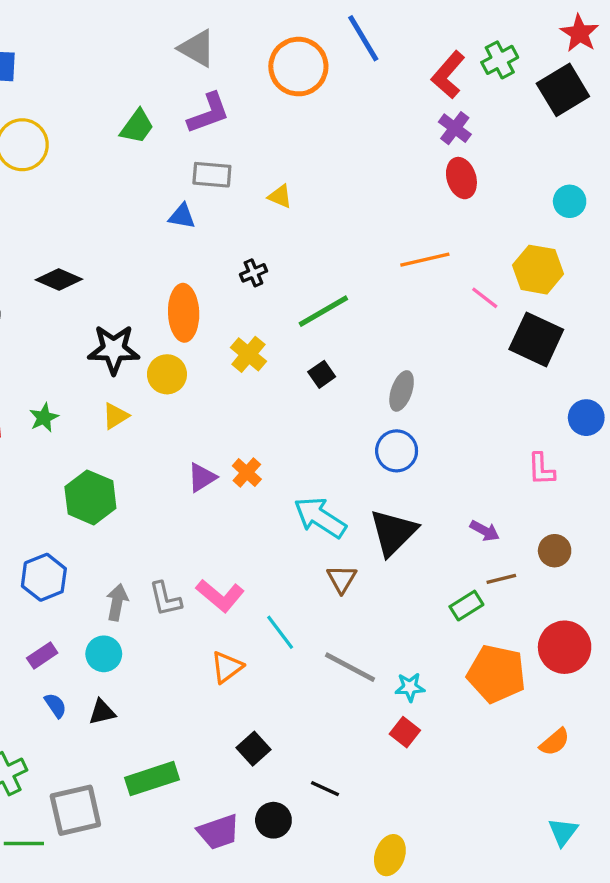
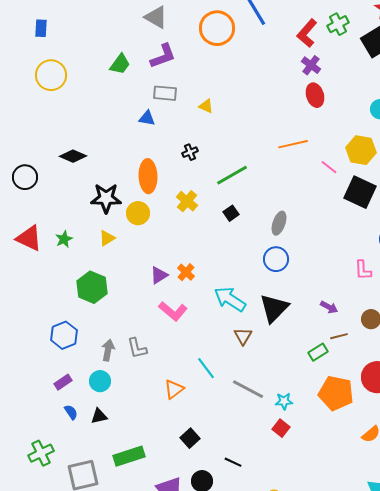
pink L-shape: (220, 596) -> (173, 311), moved

